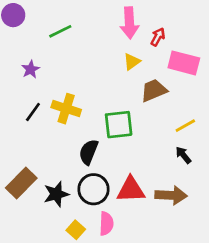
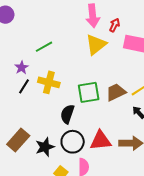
green line: (60, 31) -> (44, 47), moved
yellow triangle: (132, 62) -> (96, 45), size x1.6
purple star: (31, 69) -> (22, 68), moved
brown trapezoid: (154, 90) -> (116, 92), moved

